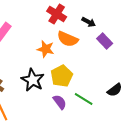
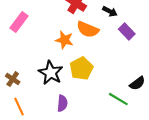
green line: (84, 99) -> (118, 99), moved
purple semicircle: (60, 102) -> (62, 103), moved, turned 42

